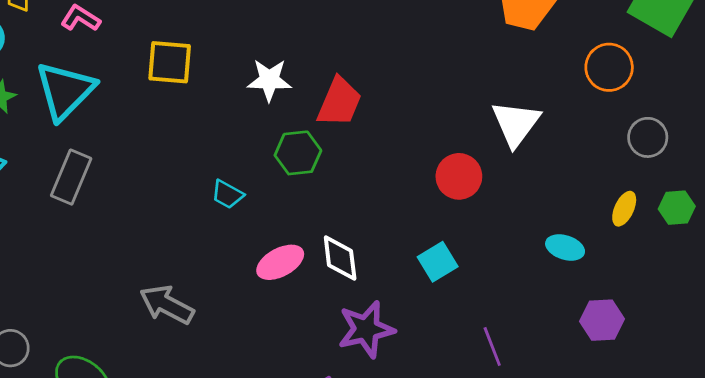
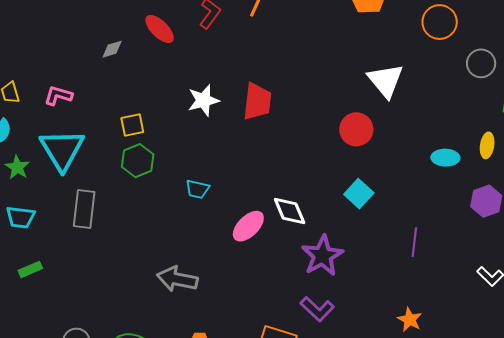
yellow square: (170, 62) -> (132, 125), moved, size x0.7
green hexagon: (298, 153) -> (138, 161), moved
yellow ellipse: (624, 209) -> (487, 145), moved
purple line: (492, 346) -> (414, 242), turned 44

